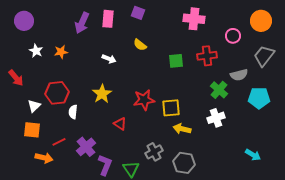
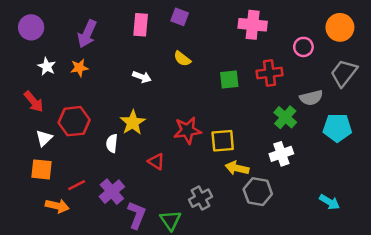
purple arrow: (82, 23) -> (87, 34), moved
red arrow: (16, 78) -> (34, 102), moved
white semicircle: (73, 112) -> (112, 143), moved
gray hexagon: (184, 163) -> (258, 192), moved

